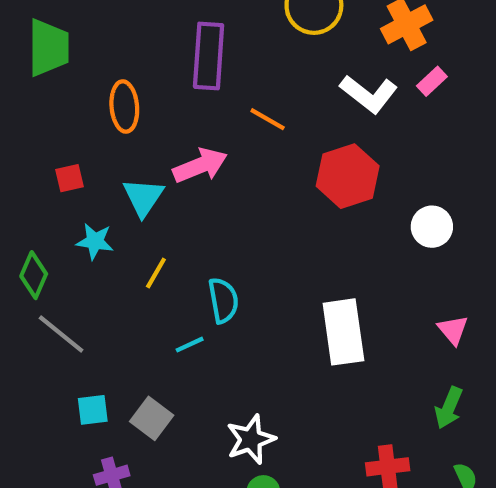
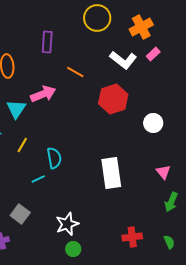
purple rectangle: (209, 56) -> (47, 42), size x0.7
green arrow: (449, 408) -> (171, 202), moved

